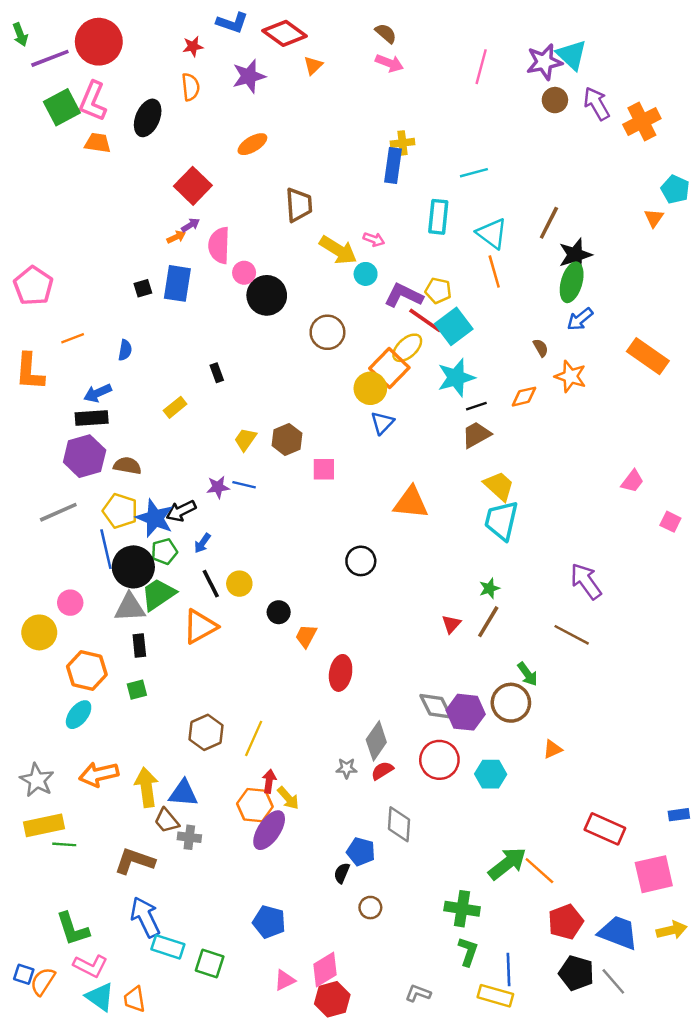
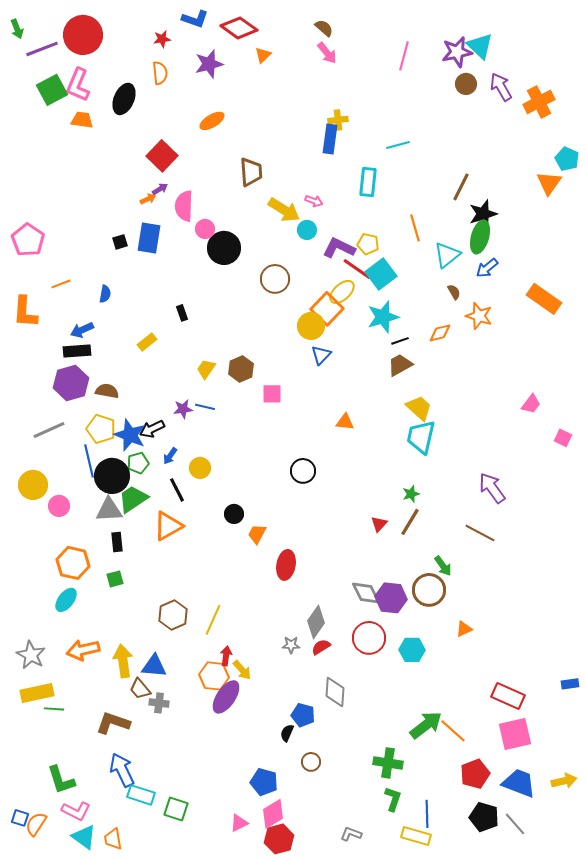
pink arrow: (389, 63) -> (327, 53), turned 30
orange triangle: (654, 218) -> (549, 183), size x1.5
cyan triangle: (492, 233) -> (447, 255), moved, turned 44
orange triangle: (411, 503) -> (345, 422), size x0.6
yellow circle: (239, 584) -> (200, 468), moved
yellow circle: (39, 632) -> (33, 485), moved
pink square: (654, 874) -> (515, 734), moved
blue pentagon: (269, 922) -> (264, 782), moved

